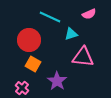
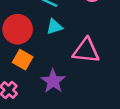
cyan triangle: (71, 34) -> (54, 27), moved

